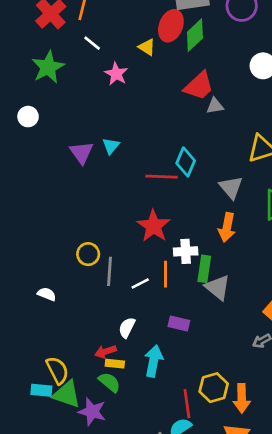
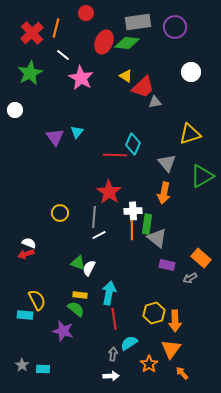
red ellipse: (171, 26) -> (104, 42), moved
green diamond: (195, 35) -> (127, 43), moved, turned 50
yellow triangle: (147, 47) -> (126, 76), moved
pink star: (116, 74) -> (81, 78), size x1.4
gray line: (109, 271) -> (94, 217), moved
orange line: (166, 274) -> (132, 230), moved
purple rectangle: (179, 324) -> (167, 265), moved
red arrow: (105, 352) -> (26, 254), moved
green triangle: (67, 394) -> (78, 263), moved, size x0.7
red line: (187, 404) -> (114, 319), moved

